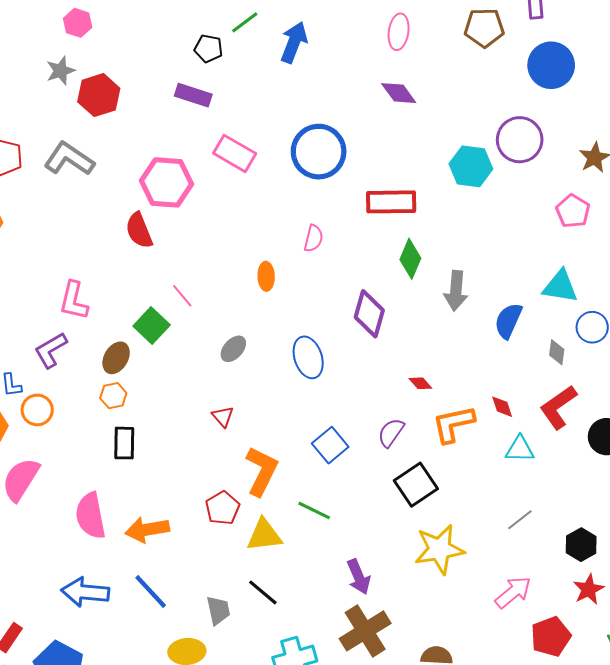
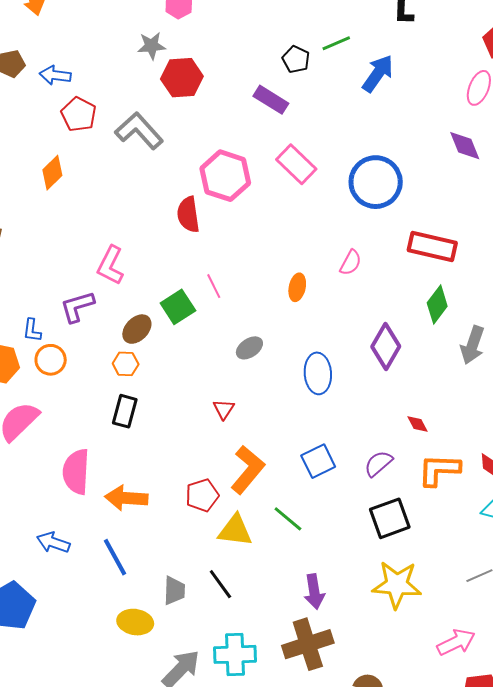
blue arrow: (85, 592) -> (53, 542), size x0.7

